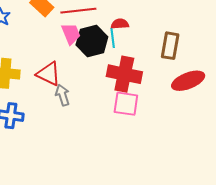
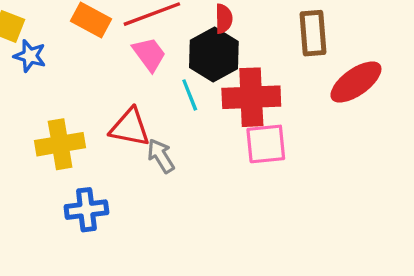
red semicircle: (120, 24) -> (224, 19), turned 108
cyan line: (113, 38) -> (190, 95), moved
black hexagon: (92, 41) -> (214, 54), moved

